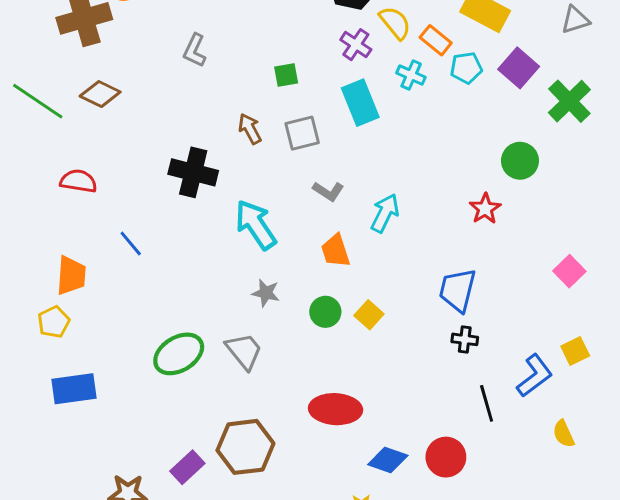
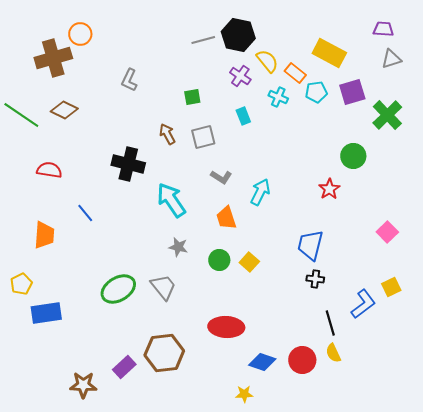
purple square: (519, 68) -> (352, 92), turned 32
cyan rectangle: (360, 103) -> (243, 116), size x0.6
yellow pentagon: (54, 322) -> (21, 284), moved
yellow semicircle: (564, 434) -> (333, 353), moved

